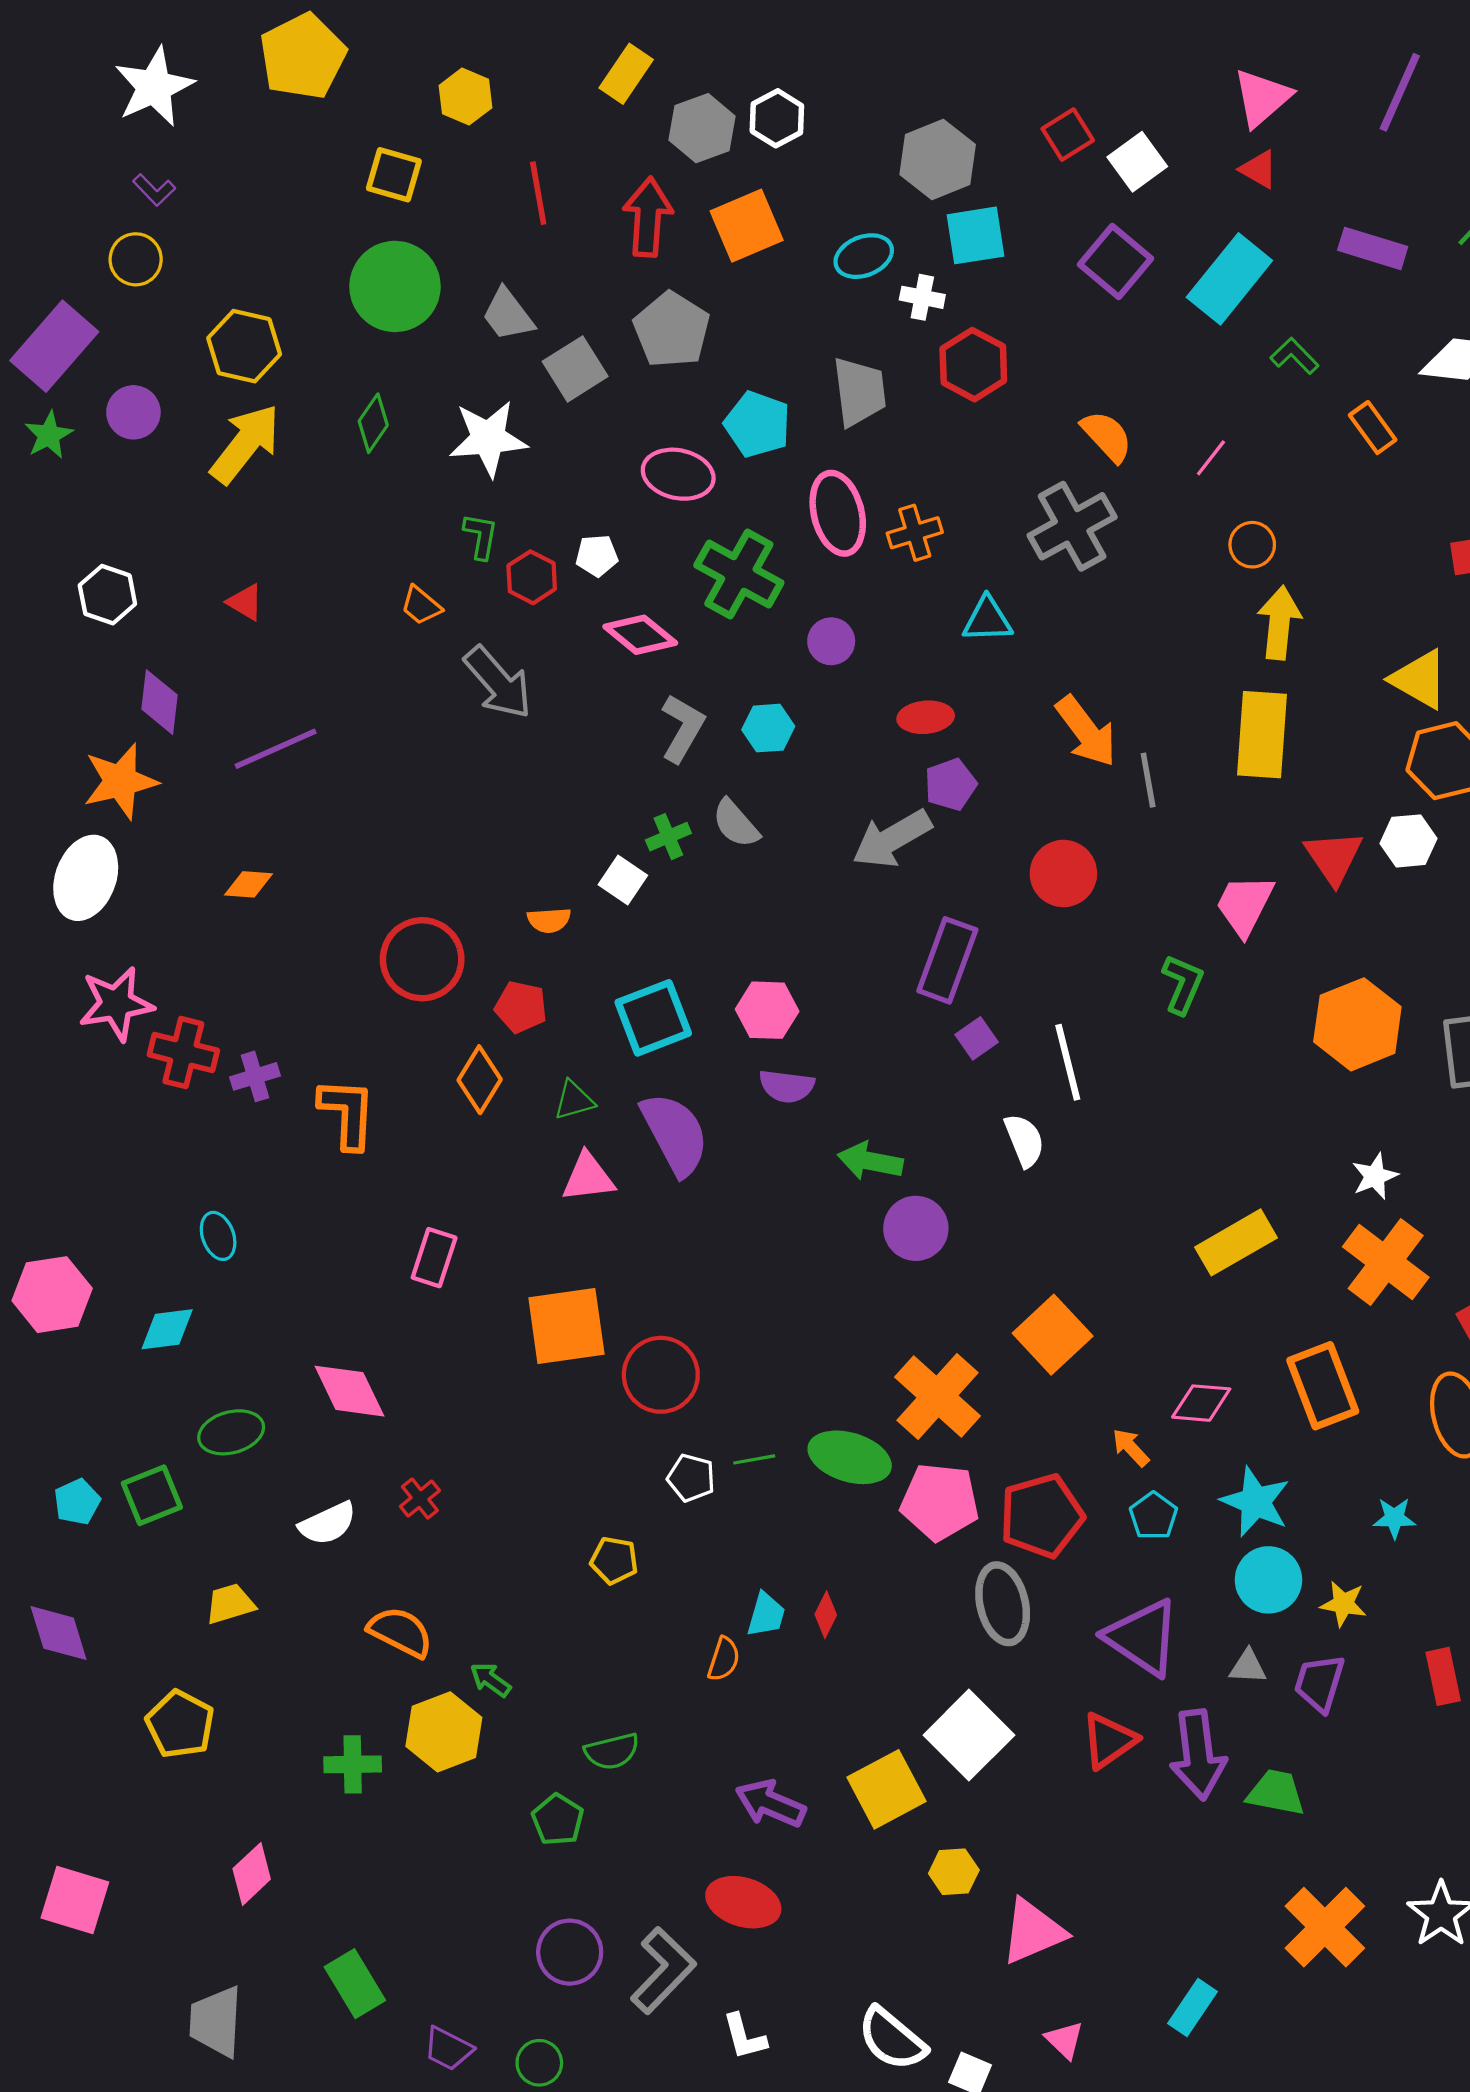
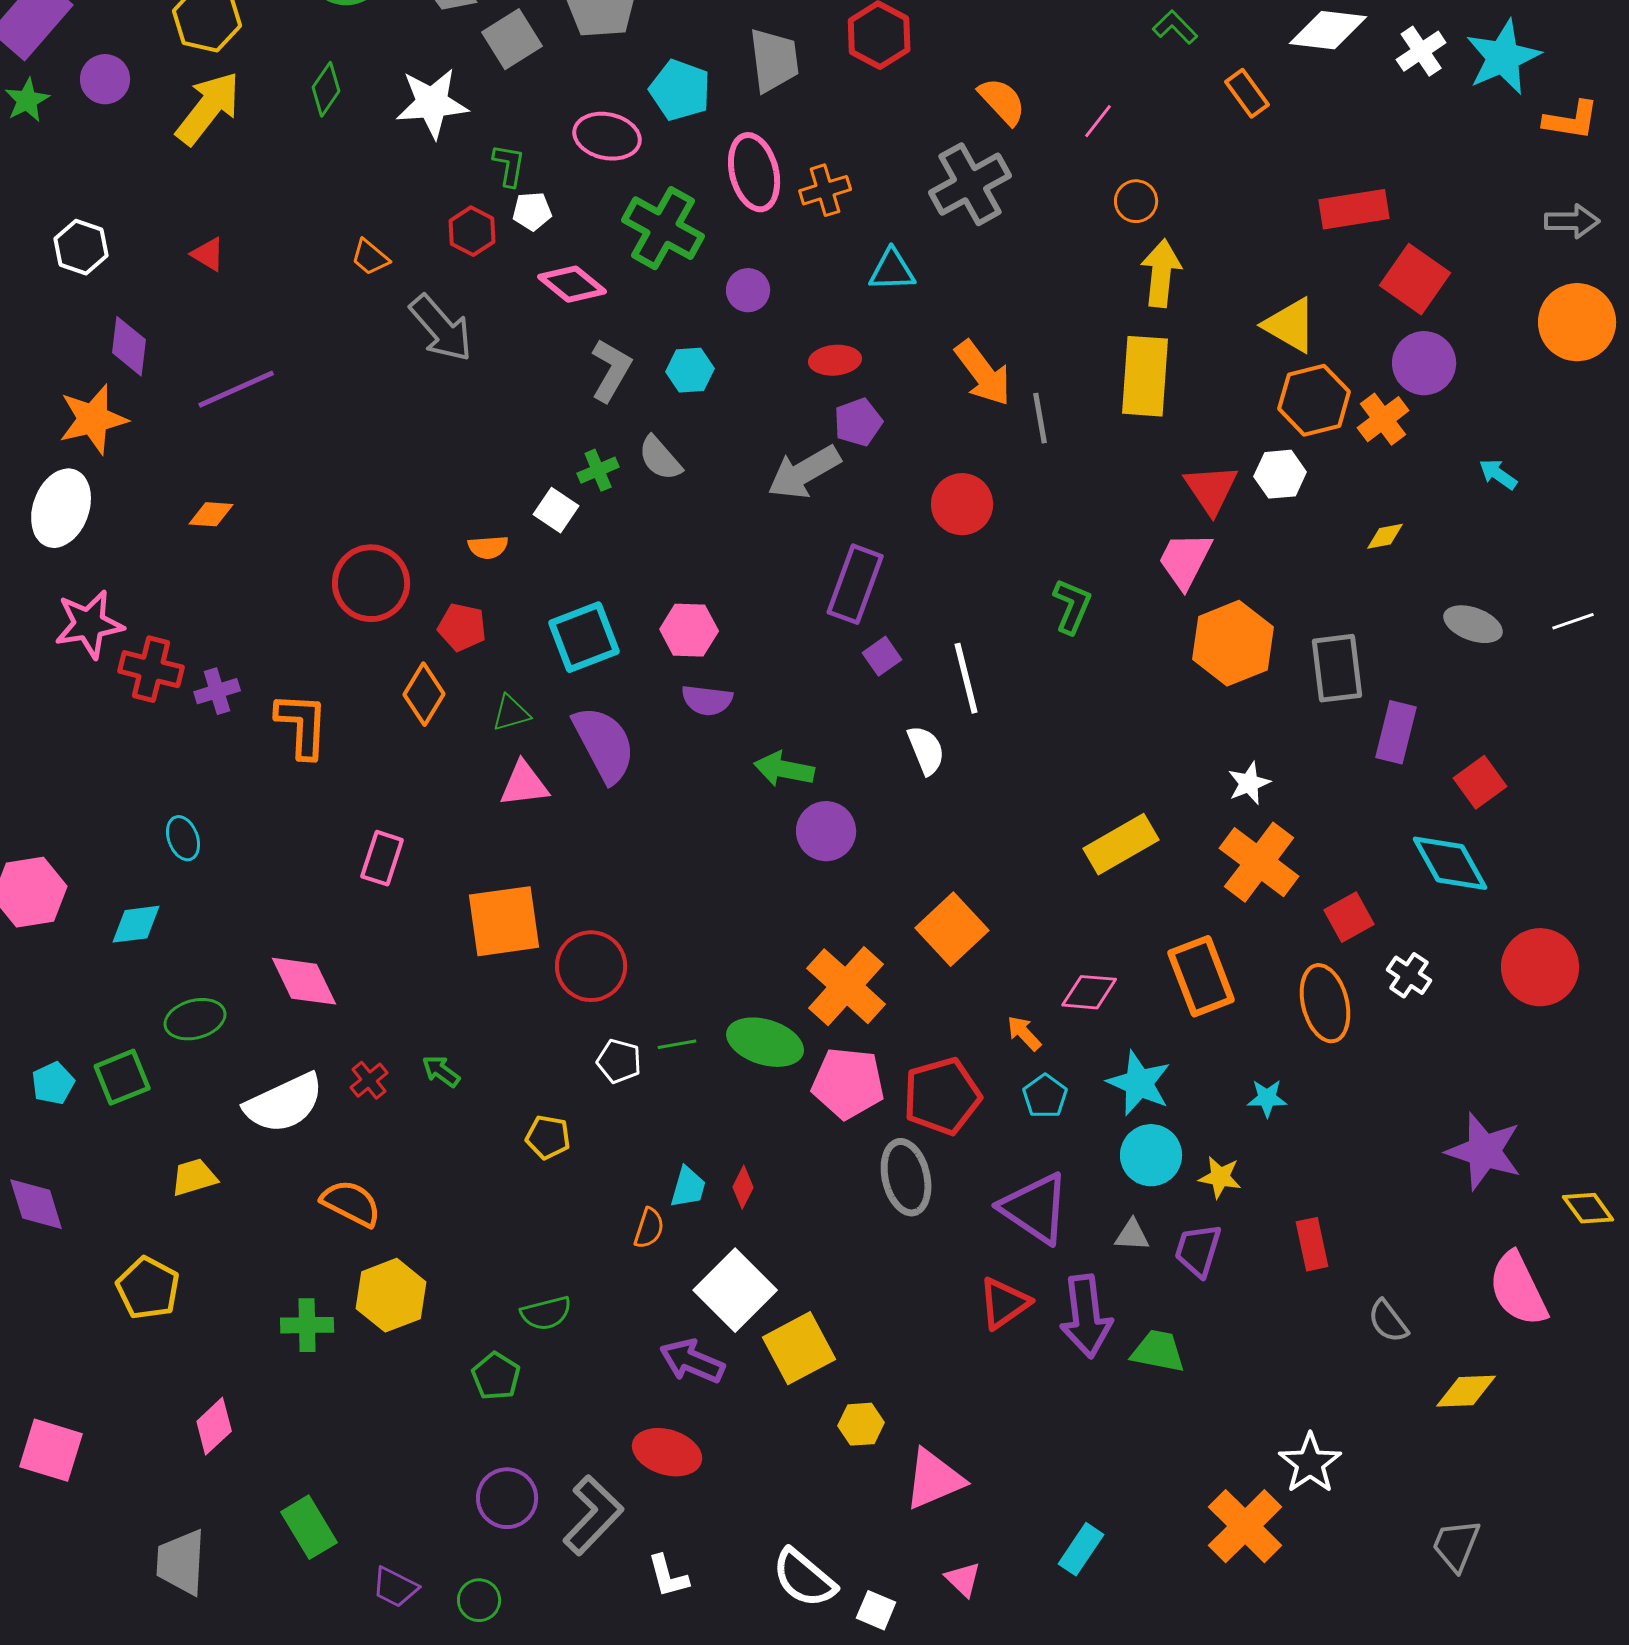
green L-shape: (481, 536) -> (509, 165), moved
pink trapezoid: (1245, 905) -> (1185, 560), moved
white semicircle: (328, 1523) -> (284, 1103), size x1.5
green arrow: (490, 1680) -> (441, 1071), moved
white square: (969, 1735) -> (735, 1290), moved
orange cross: (1325, 1927) -> (1245, 1526), moved

